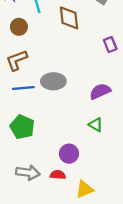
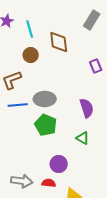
brown circle: (19, 27) -> (31, 55), moved
purple semicircle: (100, 91) -> (87, 108), turned 96
green pentagon: (22, 127) -> (46, 125), moved

